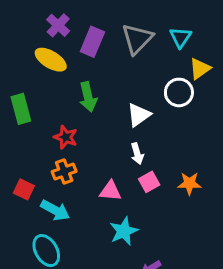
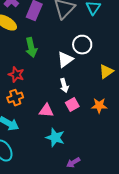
yellow triangle: (200, 69) -> (106, 72), moved
white circle: (179, 92) -> (82, 45), moved
cyan star: (124, 231) -> (55, 138), turned -30

